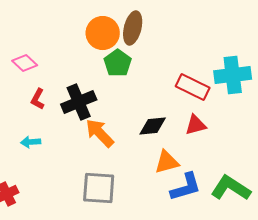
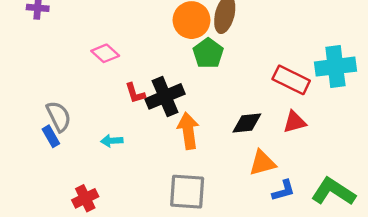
red L-shape: (38, 99) -> (135, 93), moved, turned -45
orange arrow: (100, 133) -> (188, 131), turned 36
blue L-shape: (186, 187) -> (283, 191), size x0.7

